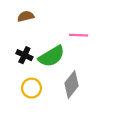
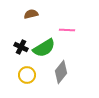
brown semicircle: (26, 16) -> (31, 14), moved

